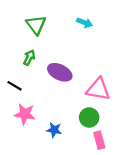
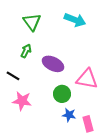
cyan arrow: (85, 23) -> (75, 20), size x1.5
green circle: (89, 117) -> (62, 94), moved
blue star: (54, 130) -> (69, 115), moved

